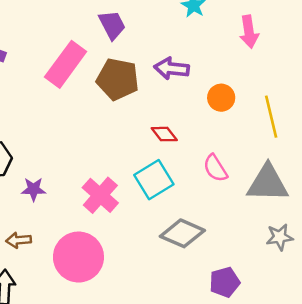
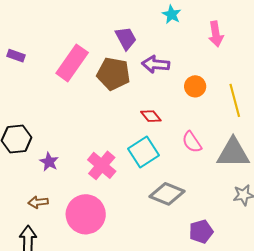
purple trapezoid: (112, 25) -> (126, 38), moved
purple star: (34, 189) -> (49, 162), turned 30

